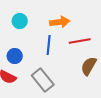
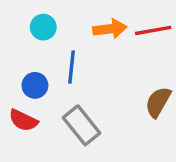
red line: (80, 41) -> (153, 30), moved
blue line: (49, 45) -> (72, 67), moved

